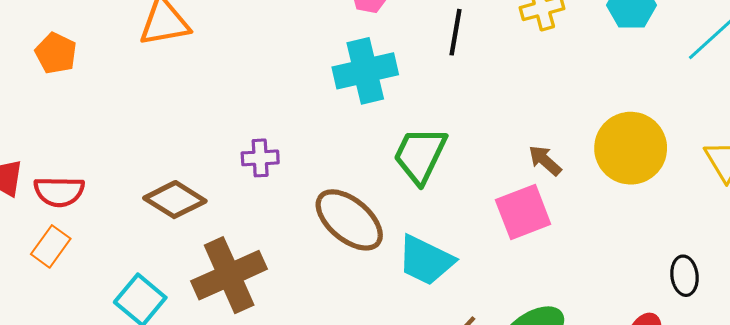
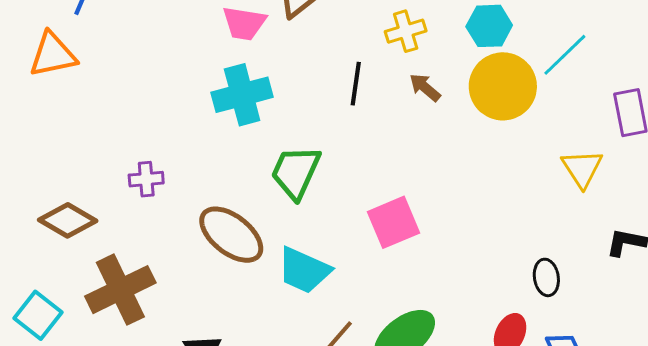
black line: (455, 32) -> (356, 84), moved
yellow circle: (631, 148) -> (503, 86), moved
brown arrow: (545, 160) -> (425, 87), moved

